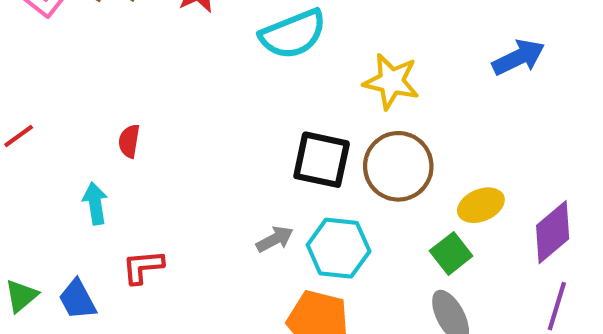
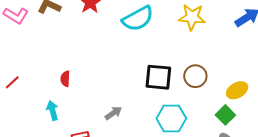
yellow star: (391, 81) -> (192, 17), moved
brown circle: (398, 166) -> (195, 76), size x0.7
gray arrow: (275, 239) -> (113, 113), moved

